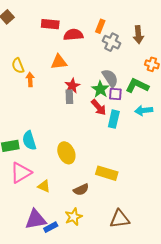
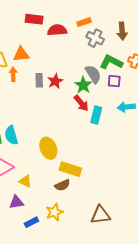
orange rectangle: (100, 26) -> (84, 22), turned 48
orange triangle: (59, 62) -> (21, 54), moved
green L-shape: (137, 86) -> (111, 62), moved
purple square: (115, 94) -> (114, 81), moved
gray rectangle: (69, 97) -> (39, 80), moved
yellow rectangle: (107, 173) -> (70, 169), moved
purple triangle: (36, 219) -> (16, 202), moved, size x0.7

